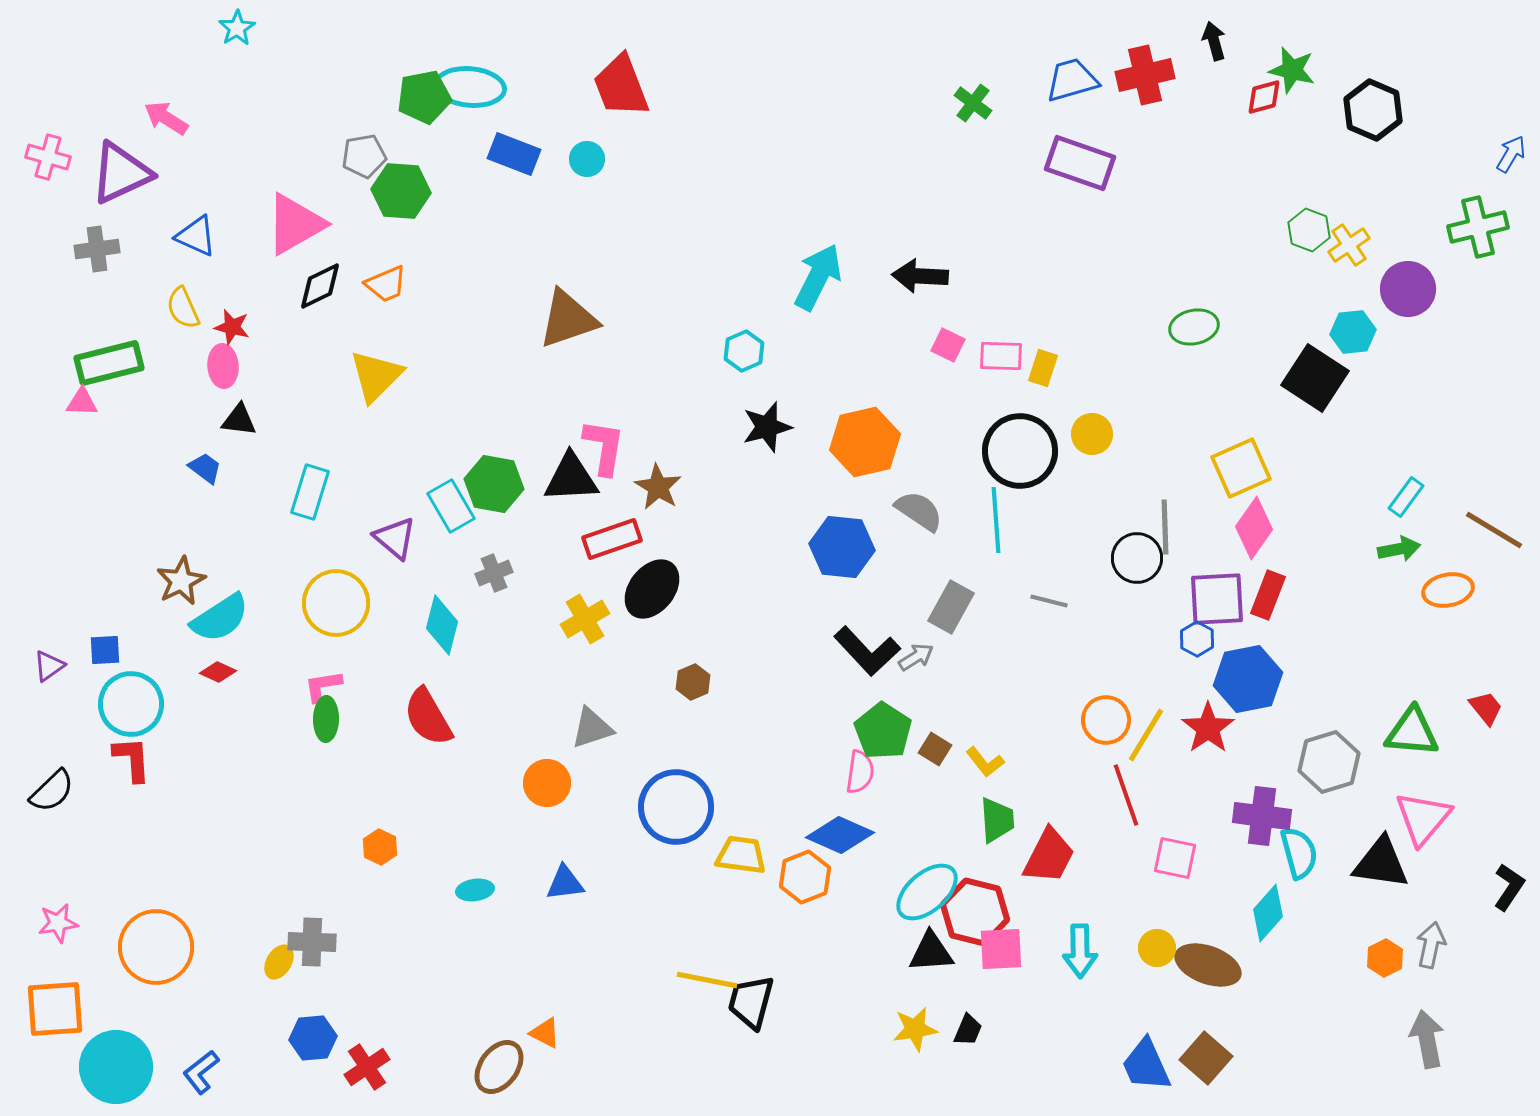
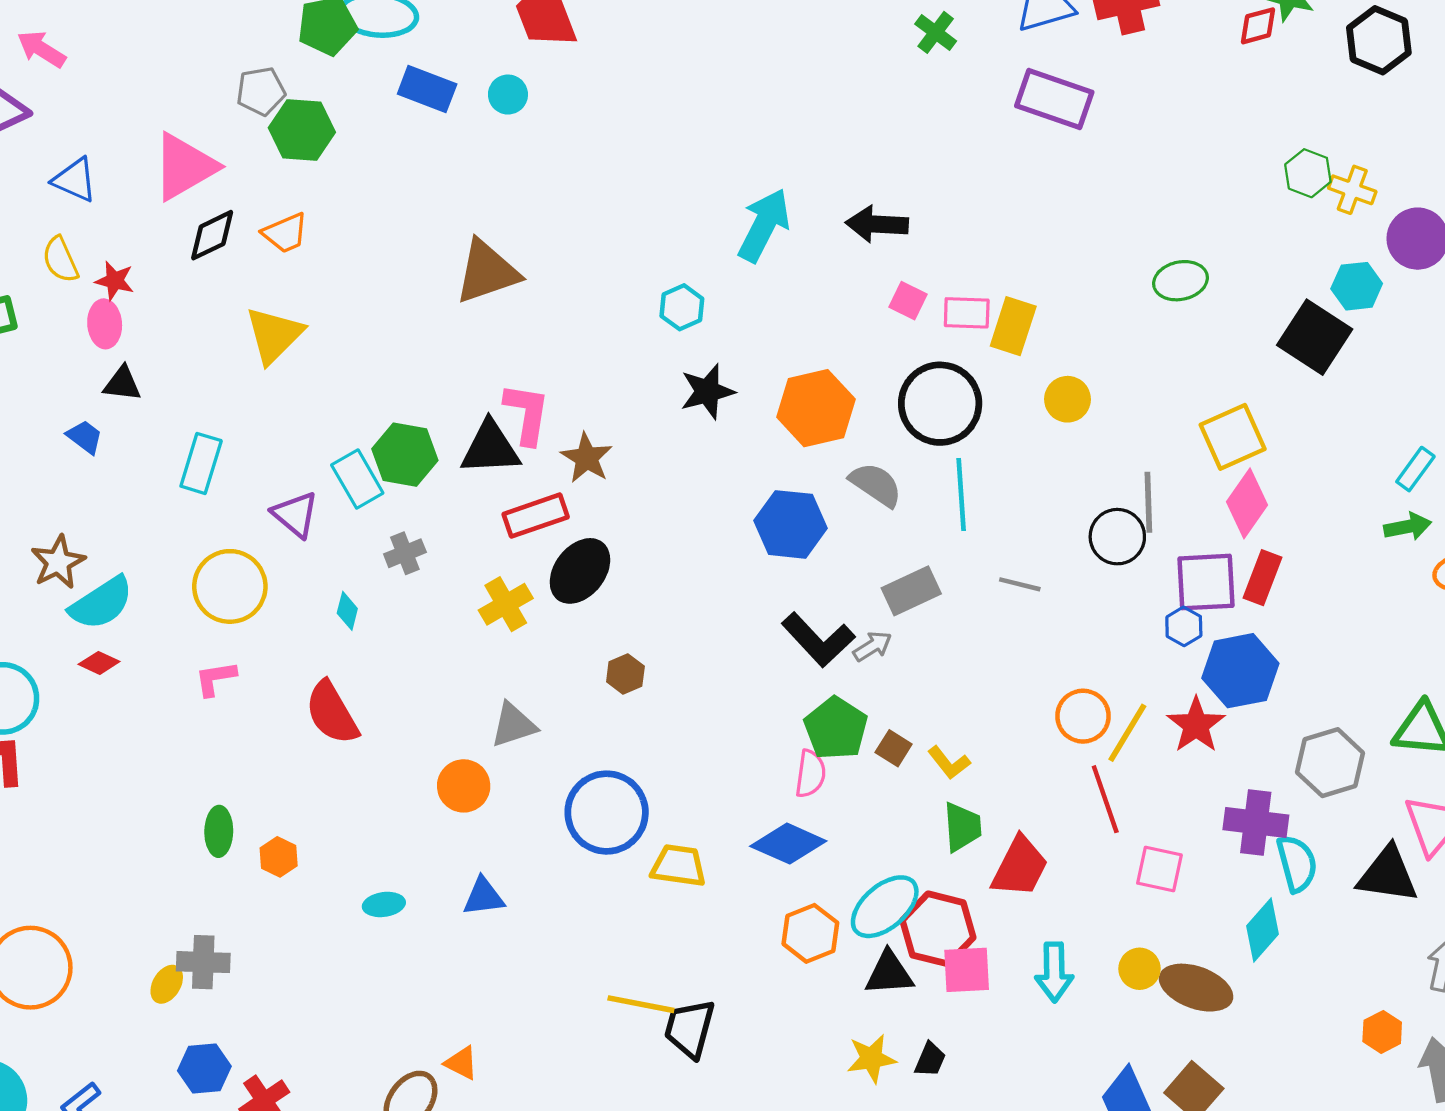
yellow cross: (1349, 245) -> (1352, 190), turned -36
yellow rectangle: (1043, 368) -> (1013, 326), size x1.4
black circle: (1020, 451) -> (940, 404), moved
gray rectangle: (951, 607) -> (911, 591), turned 36
cyan diamond: (442, 625) -> (347, 611), size x0.6
green ellipse: (326, 719) -> (219, 831), moved
orange hexagon: (805, 877) -> (810, 933), moved
orange hexagon: (1385, 958) -> (1382, 1032), moved

